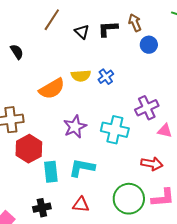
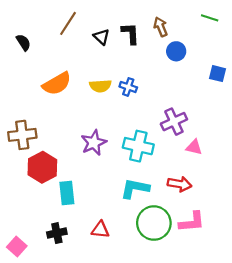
black L-shape: (108, 29) -> (130, 33), turned 90
black semicircle: (17, 52) -> (23, 42), moved
blue cross: (106, 77) -> (128, 87), turned -35
orange semicircle: (52, 89) -> (57, 84), moved
cyan L-shape: (82, 168) -> (135, 188), moved

